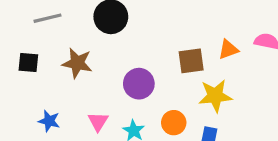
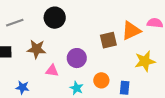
orange triangle: (228, 49) -> (131, 31), size x1.5
yellow star: (215, 96) -> (145, 61), moved
pink triangle: (98, 122) -> (52, 71), moved, turned -48

